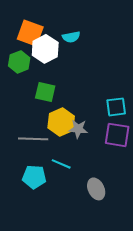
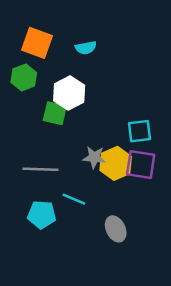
white hexagon: (45, 49) -> (69, 93), moved
yellow hexagon: (61, 122) -> (116, 163), moved

